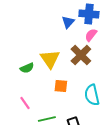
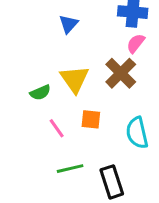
blue triangle: (68, 22) -> (69, 24), moved
pink line: (25, 103) -> (57, 128), moved

